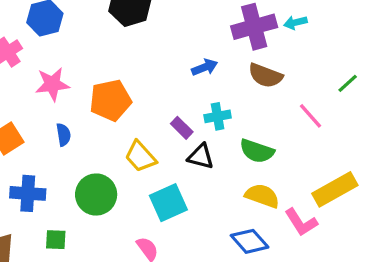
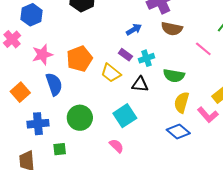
purple rectangle: (182, 128) -> (125, 55), moved
blue semicircle: (63, 135) -> (54, 84), size x1.6
yellow trapezoid: (140, 156) -> (111, 73), moved
yellow semicircle: (262, 196) -> (182, 102), turned -85

